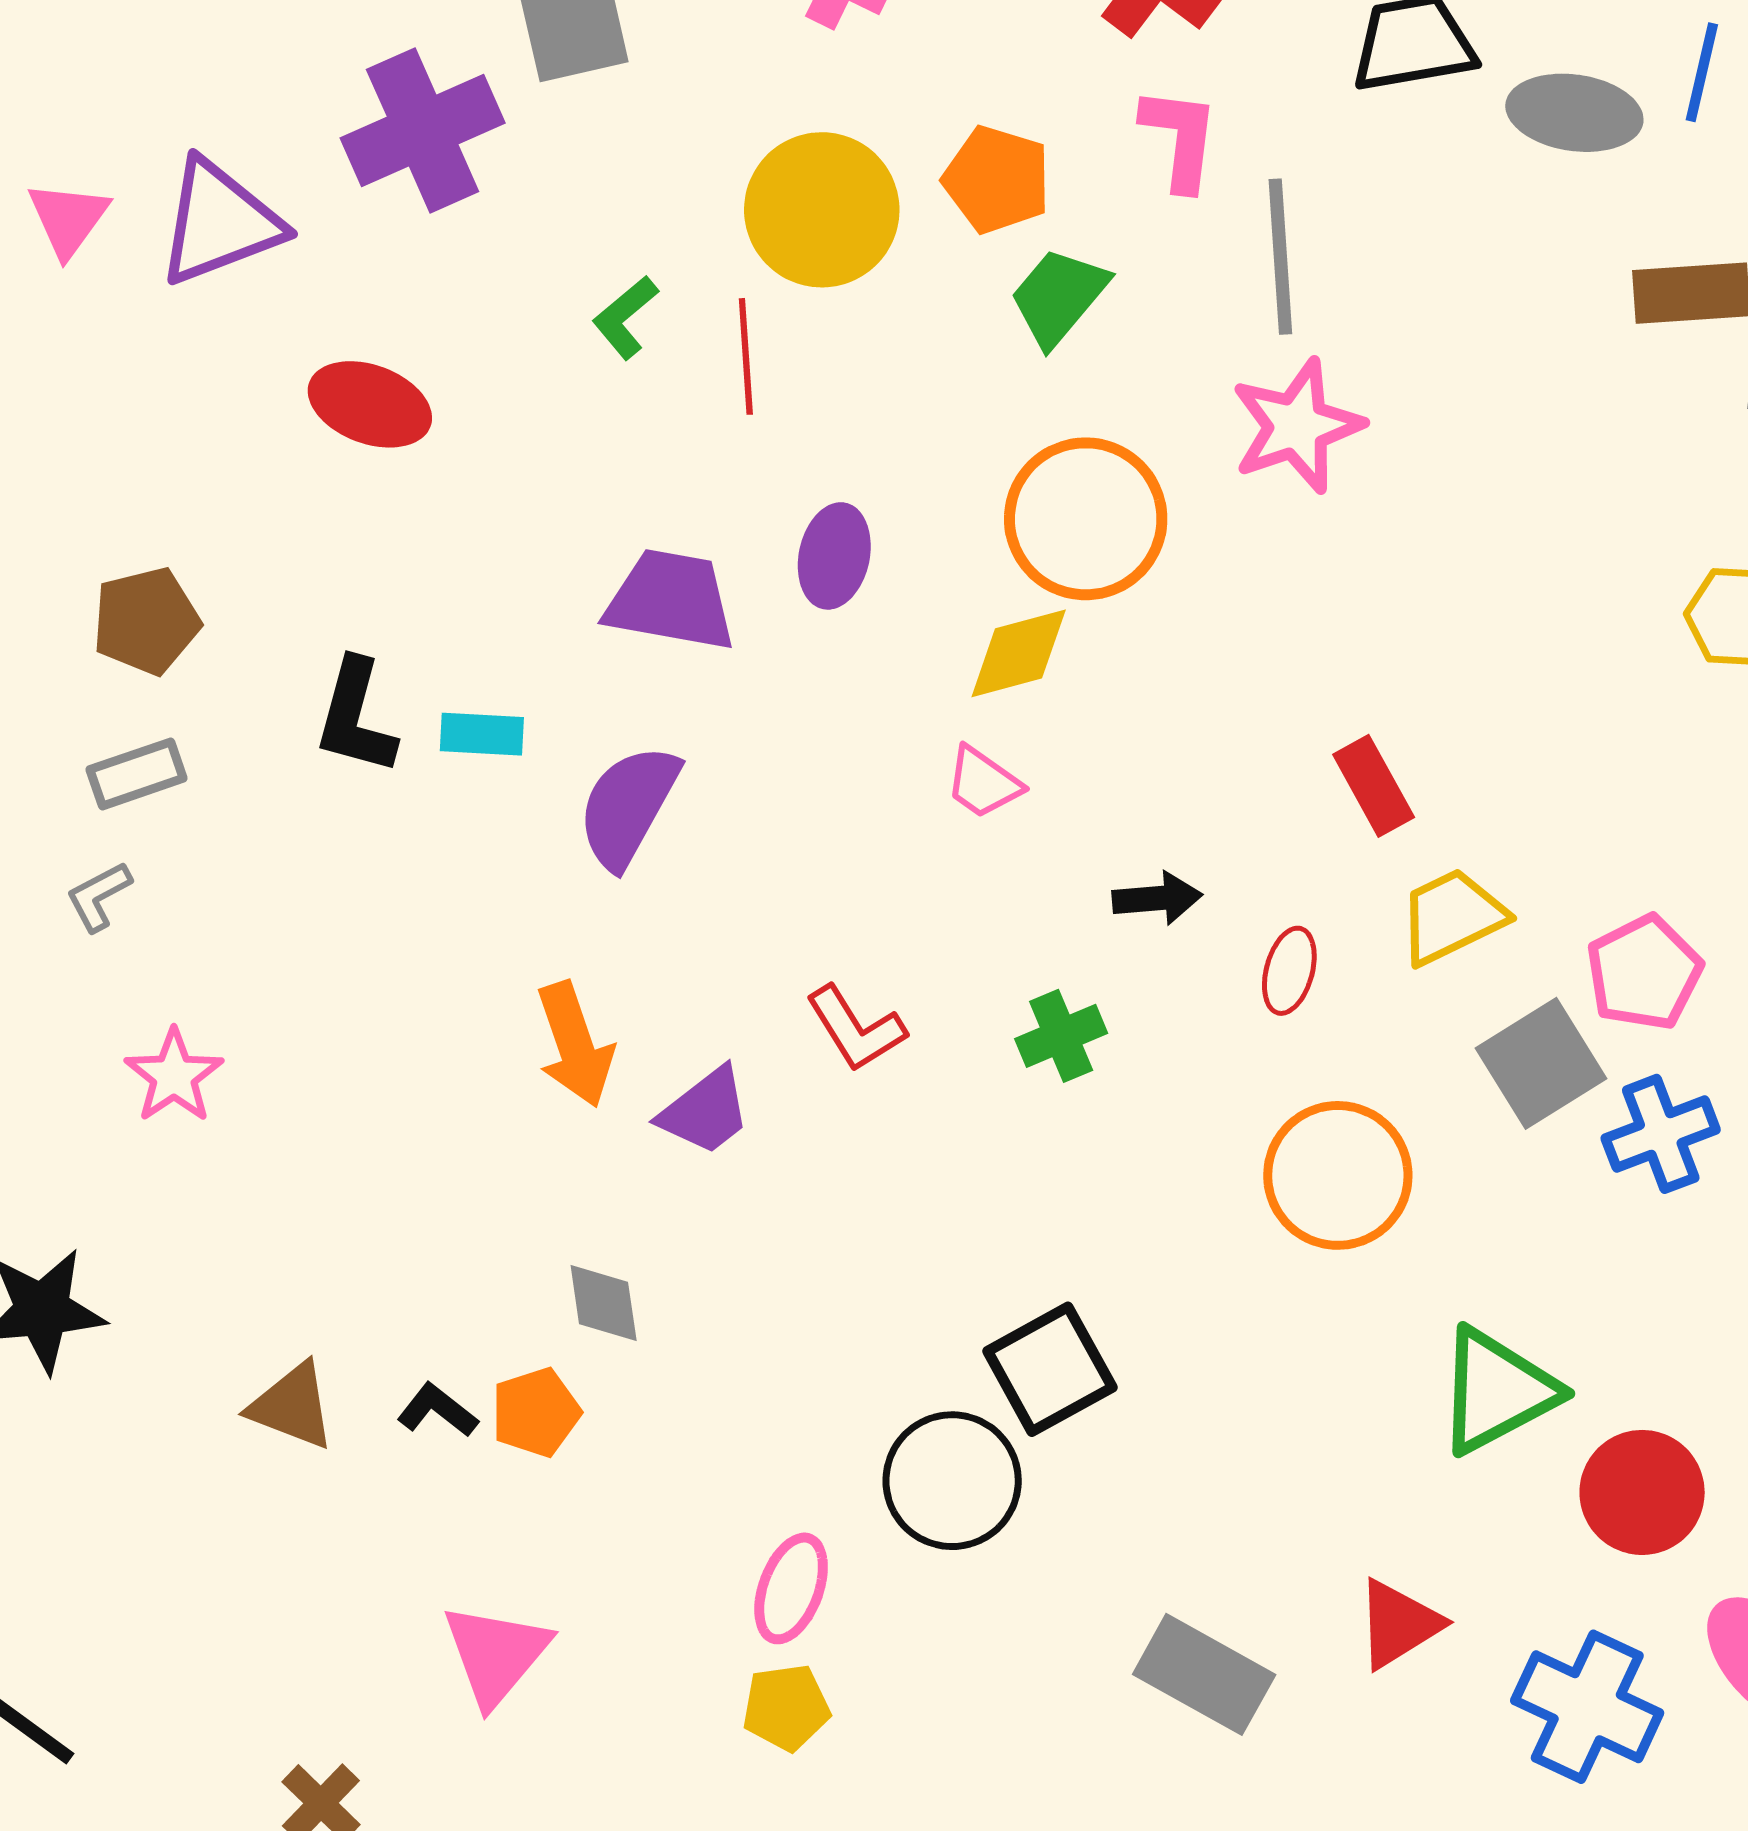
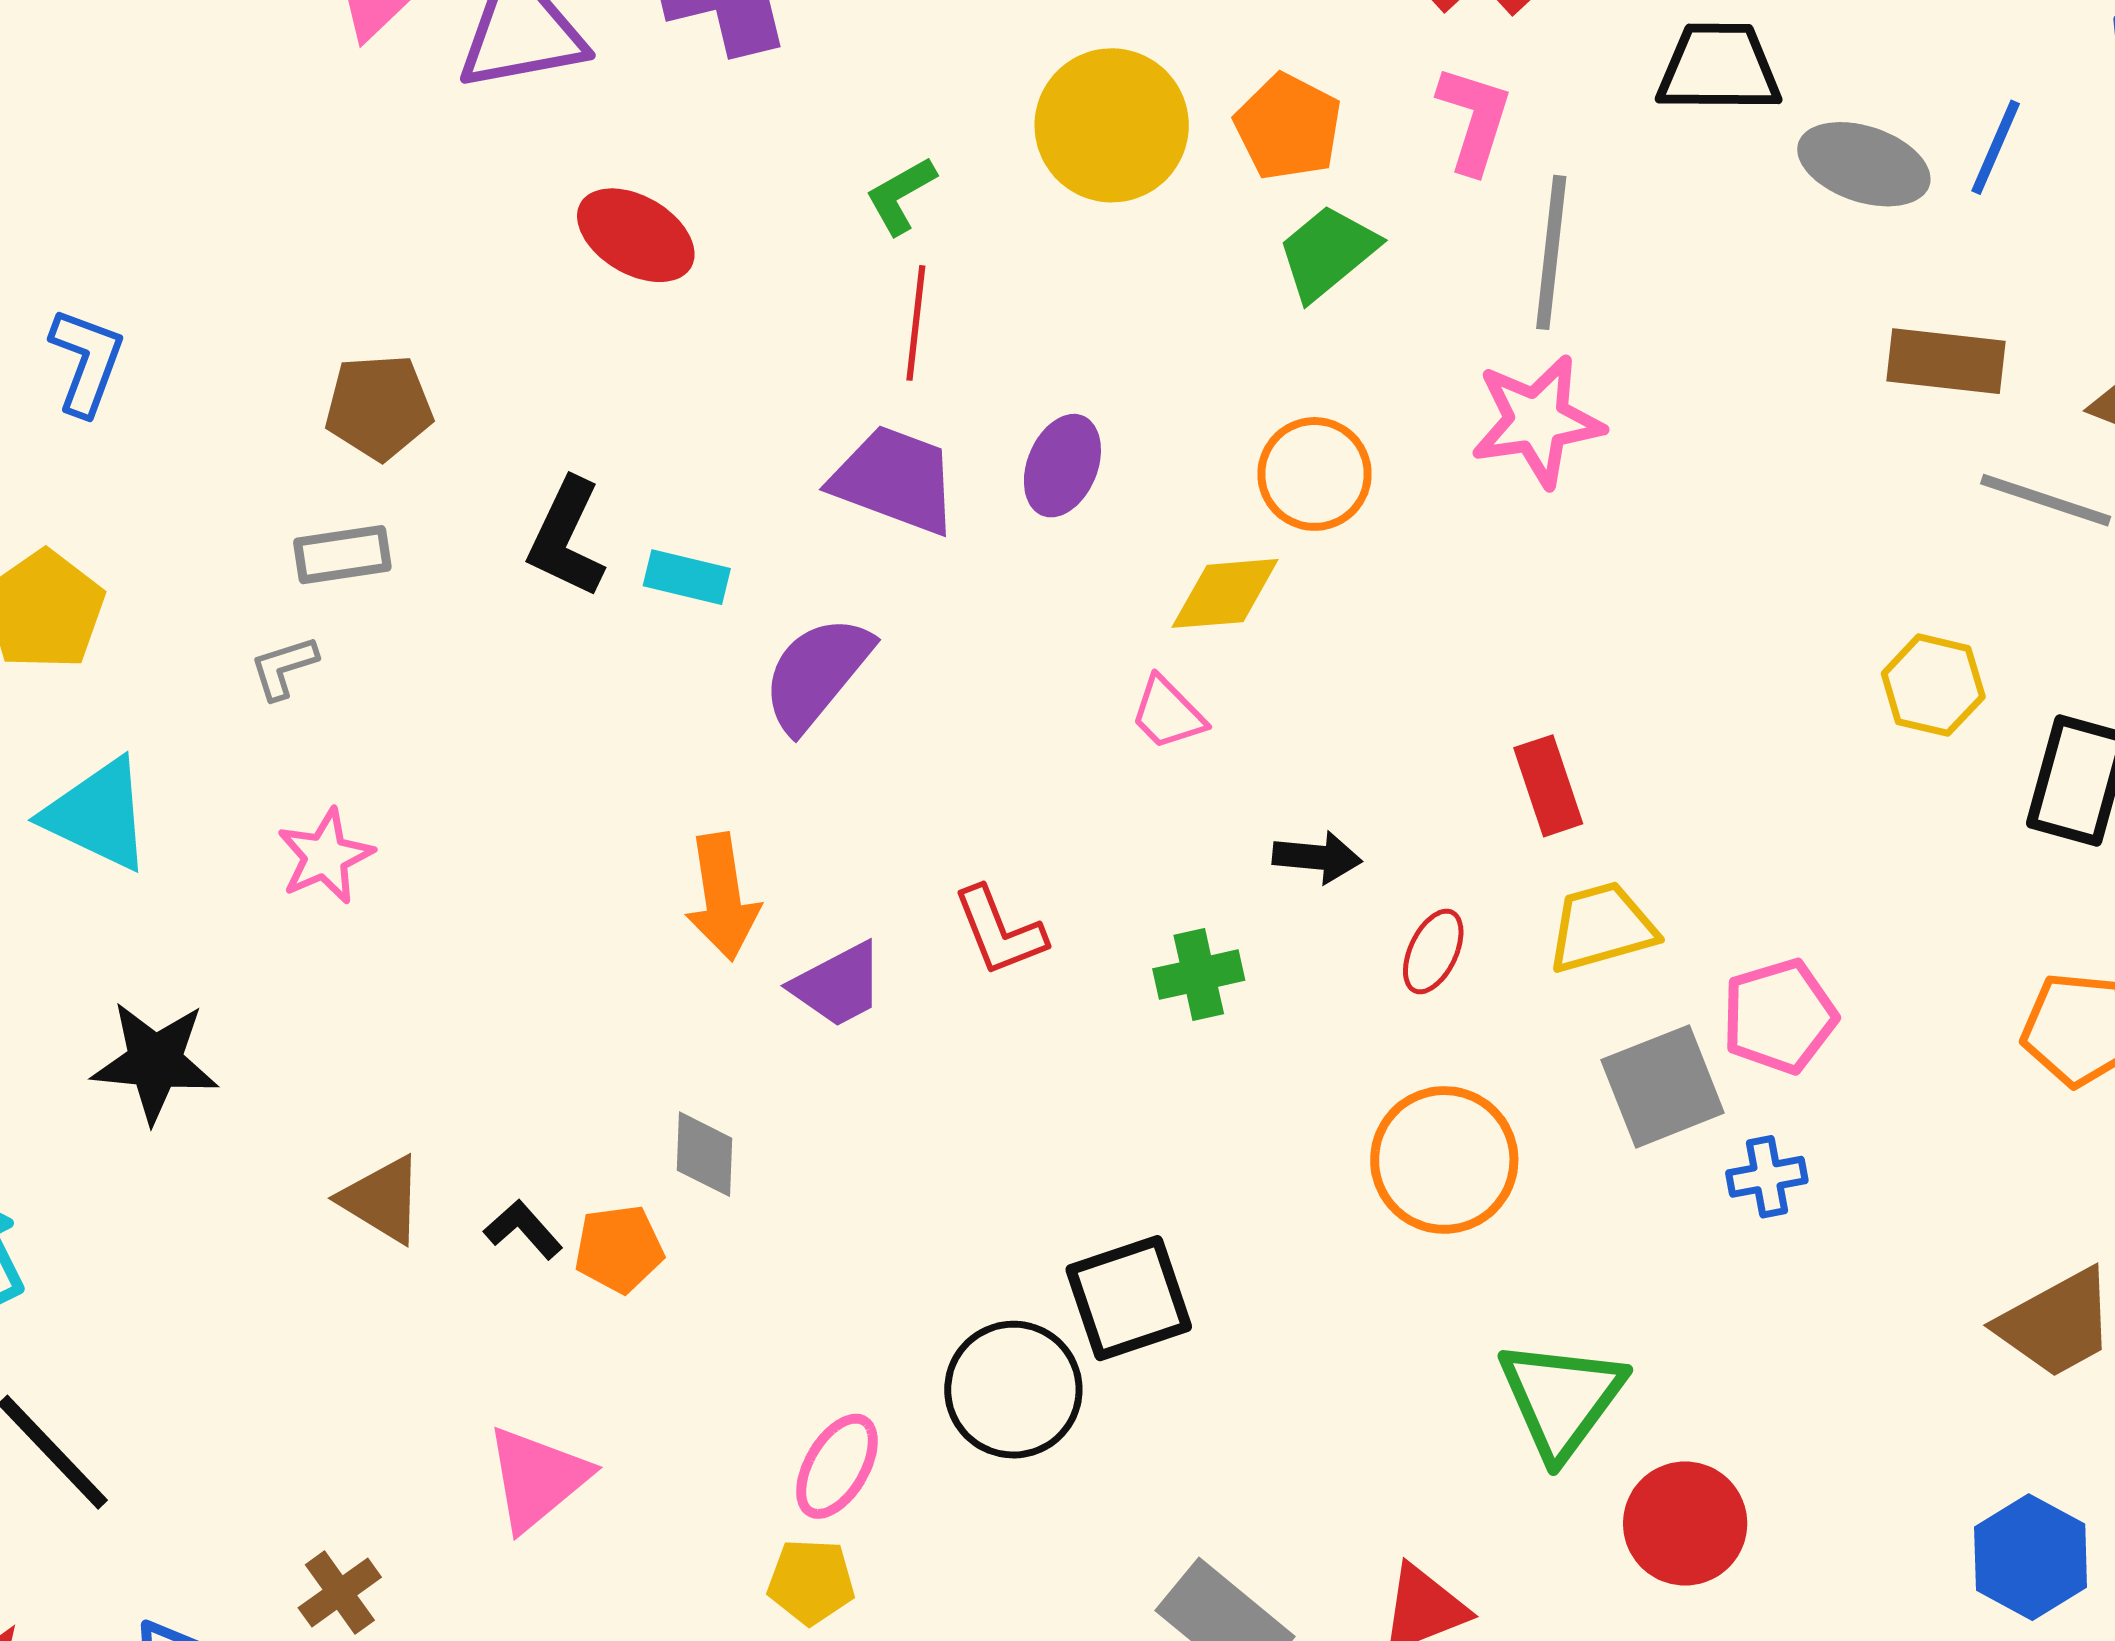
red line: (746, 356) -> (916, 323), moved
orange circle: (1086, 519) -> (1315, 474), size x0.7
blue cross: (1661, 1134) -> (1767, 1177), size x0.7
green triangle: (1497, 1391) -> (1561, 1399), turned -36

